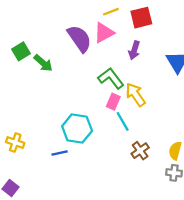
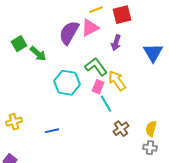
purple semicircle: (79, 39) -> (69, 33), turned -115
cyan hexagon: (77, 128) -> (67, 83), moved
yellow cross: (15, 142) -> (14, 122), turned -35

